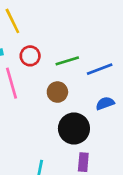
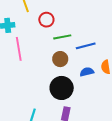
red circle: (30, 56) -> (46, 20), moved
brown circle: (57, 92) -> (60, 59), moved

